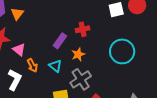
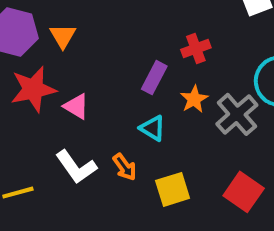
orange arrow: (32, 65) -> (125, 167), moved
gray cross: (81, 79) -> (237, 114), moved
white L-shape: (15, 80) -> (76, 167), turned 125

